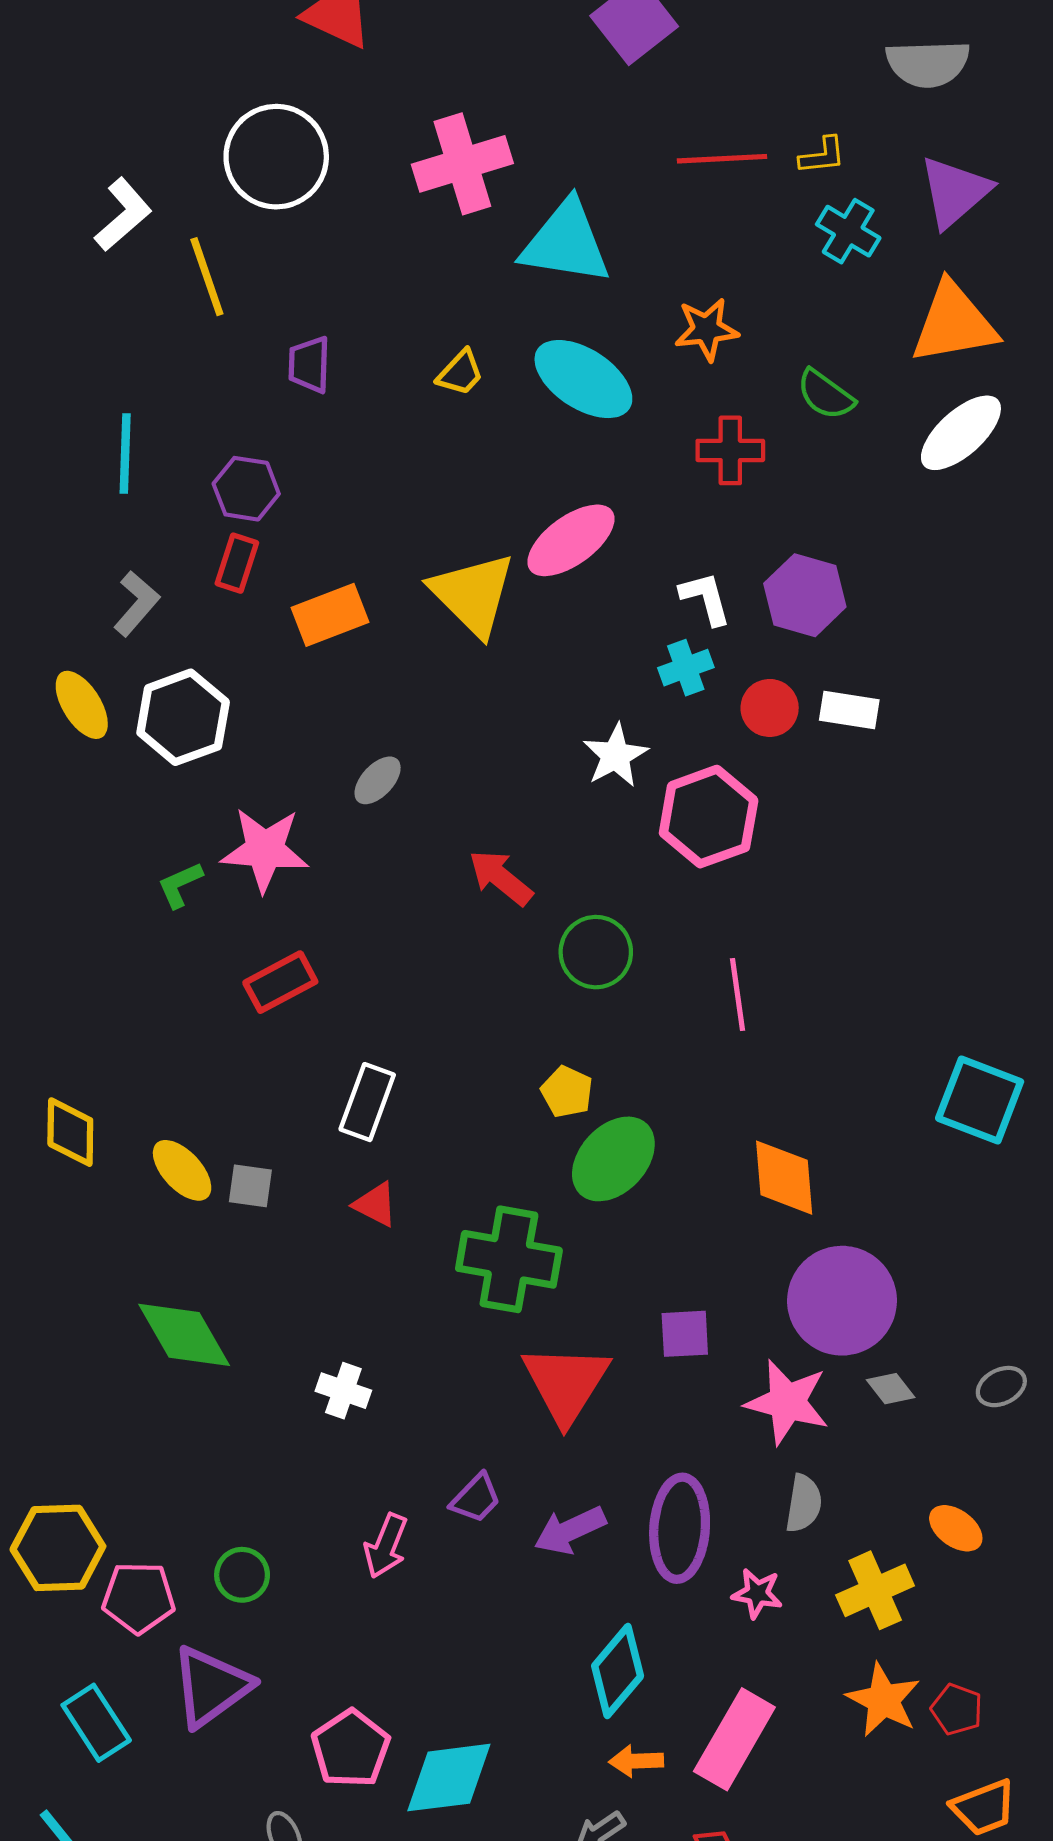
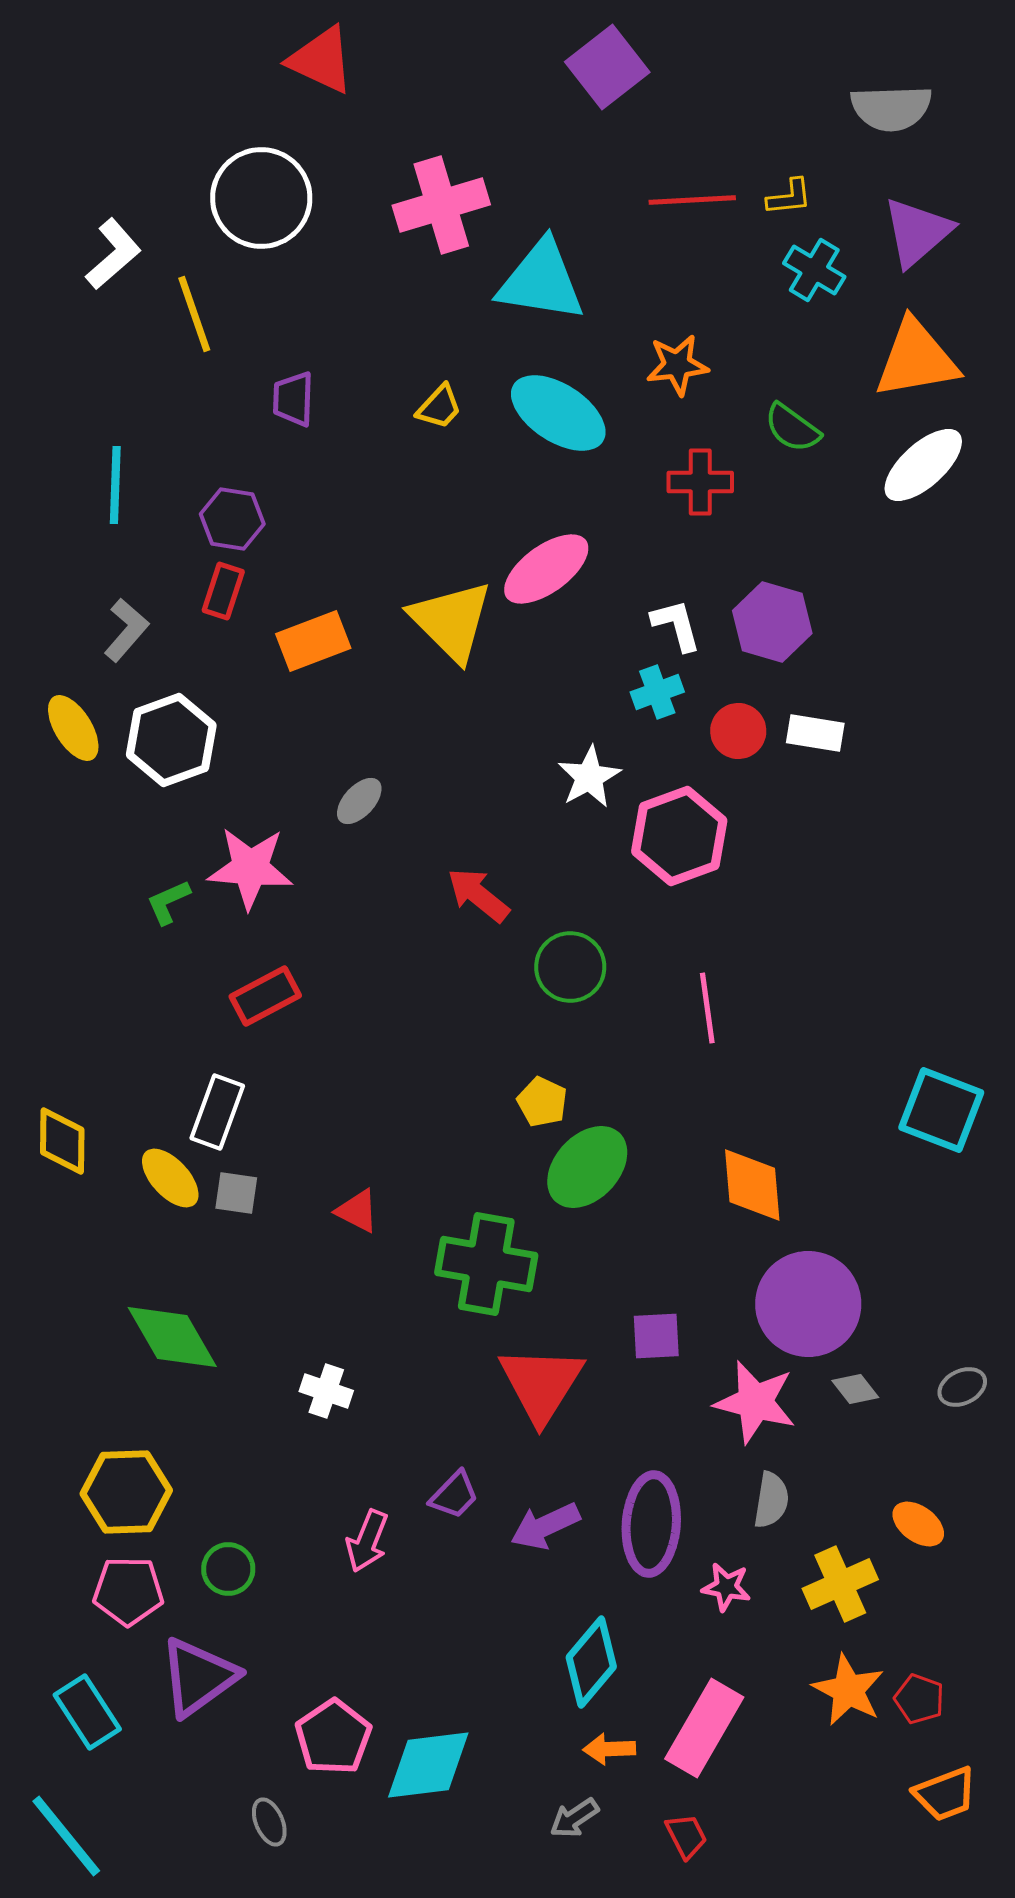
white rectangle: (367, 1102) -> (217, 1112), moved
yellow hexagon: (58, 1548) -> (126, 1492), moved

